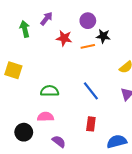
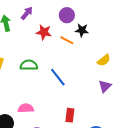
orange line: (88, 46) -> (67, 40), turned 40
green semicircle: (50, 91) -> (29, 65), moved
blue line: (91, 91) -> (58, 77), moved

